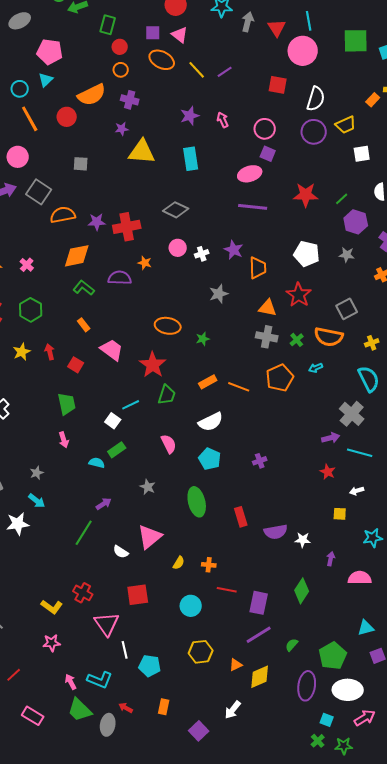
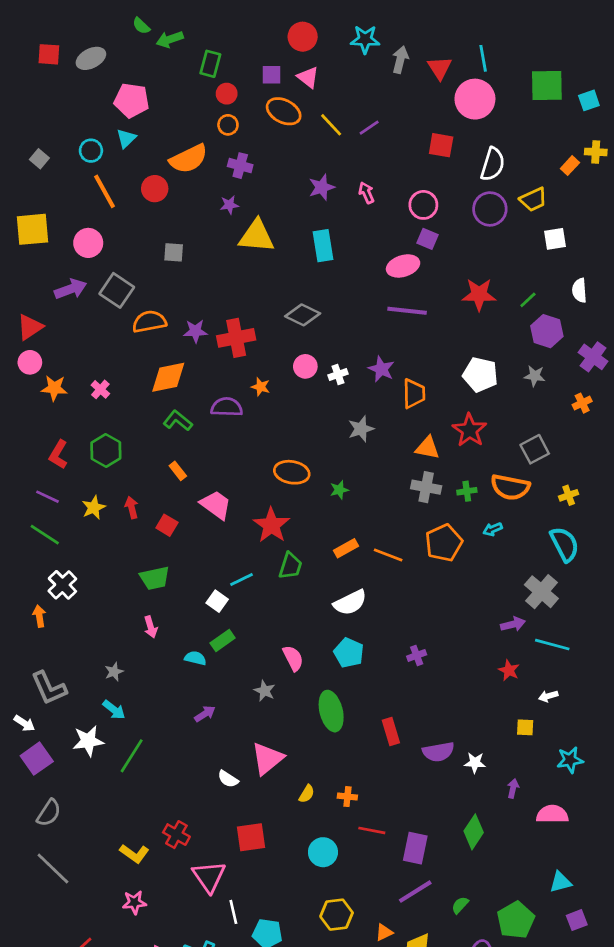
green cross: (297, 340) -> (467, 491), turned 32
green trapezoid: (67, 404) -> (155, 578), turned 90
pink semicircle: (169, 444) -> (293, 658), moved
green line: (84, 533) -> (132, 756), moved

